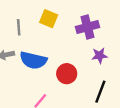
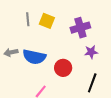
gray line: (19, 27) -> (28, 19), moved

